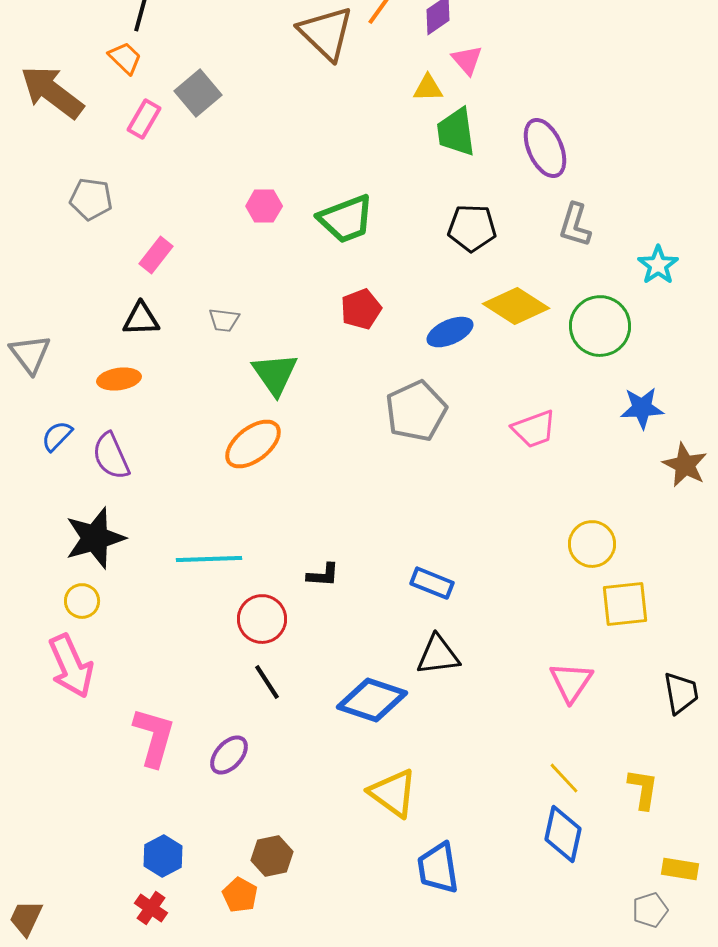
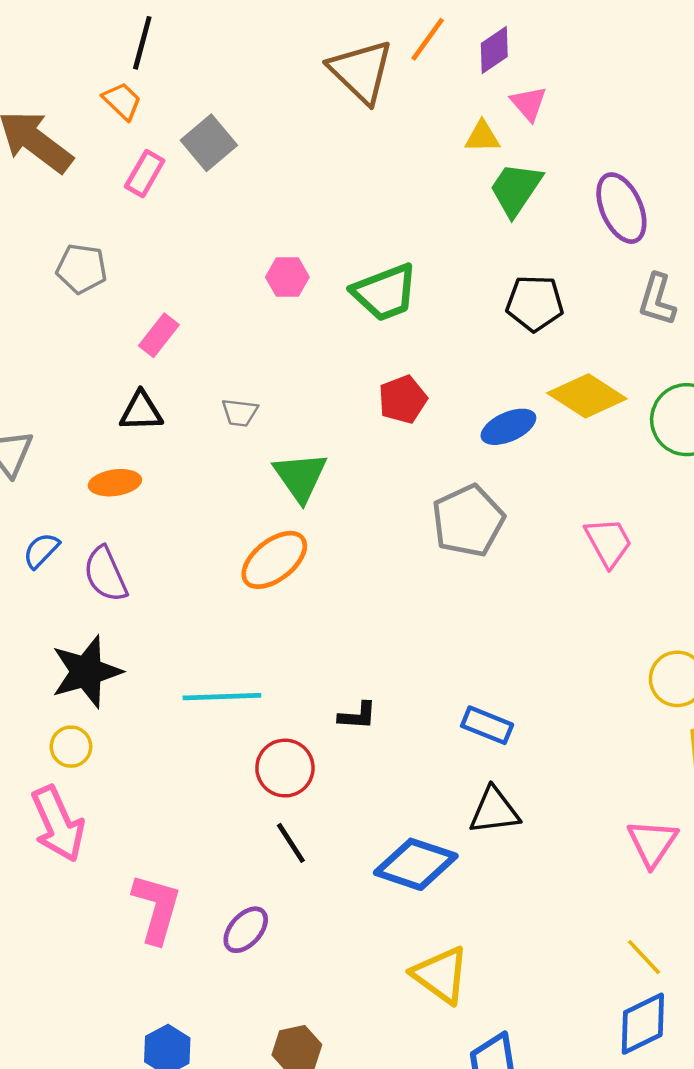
green trapezoid: (456, 132) -> (516, 189), turned 42
pink trapezoid: (534, 429) -> (608, 542), turned -99
blue diamond: (563, 834) -> (643, 1024), turned 52

